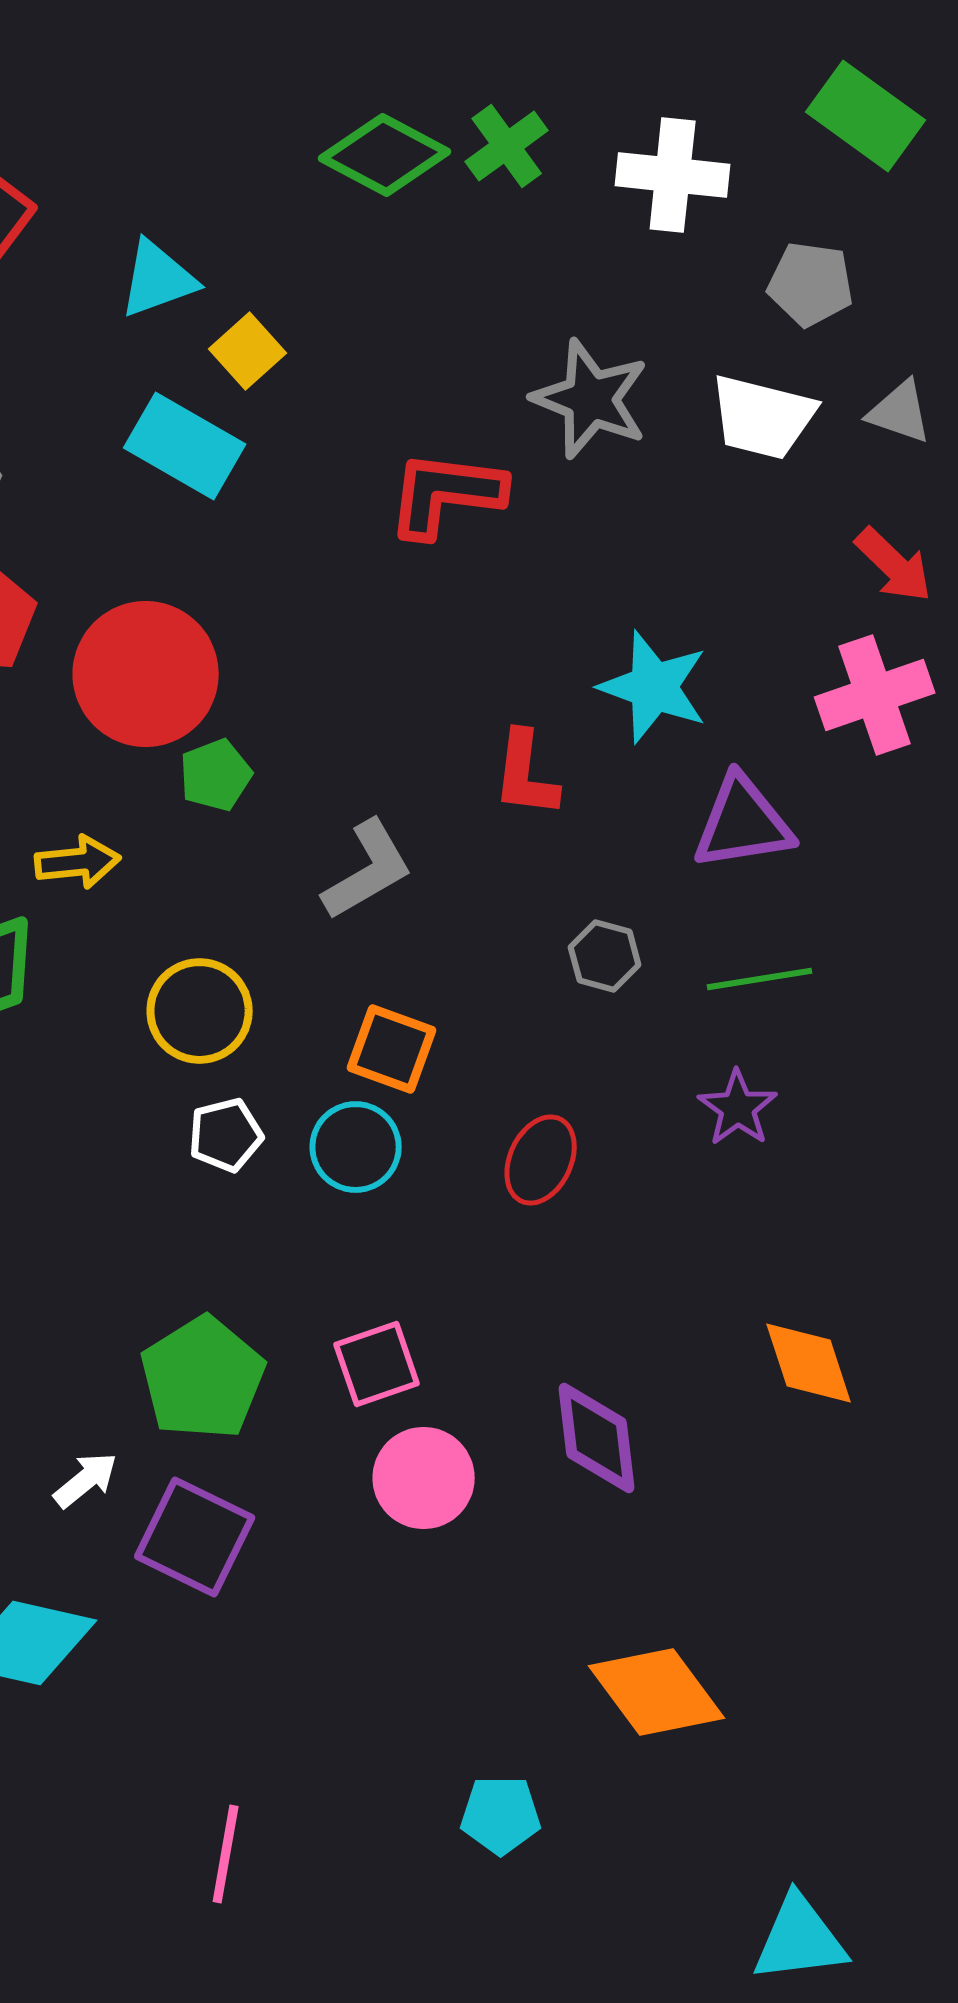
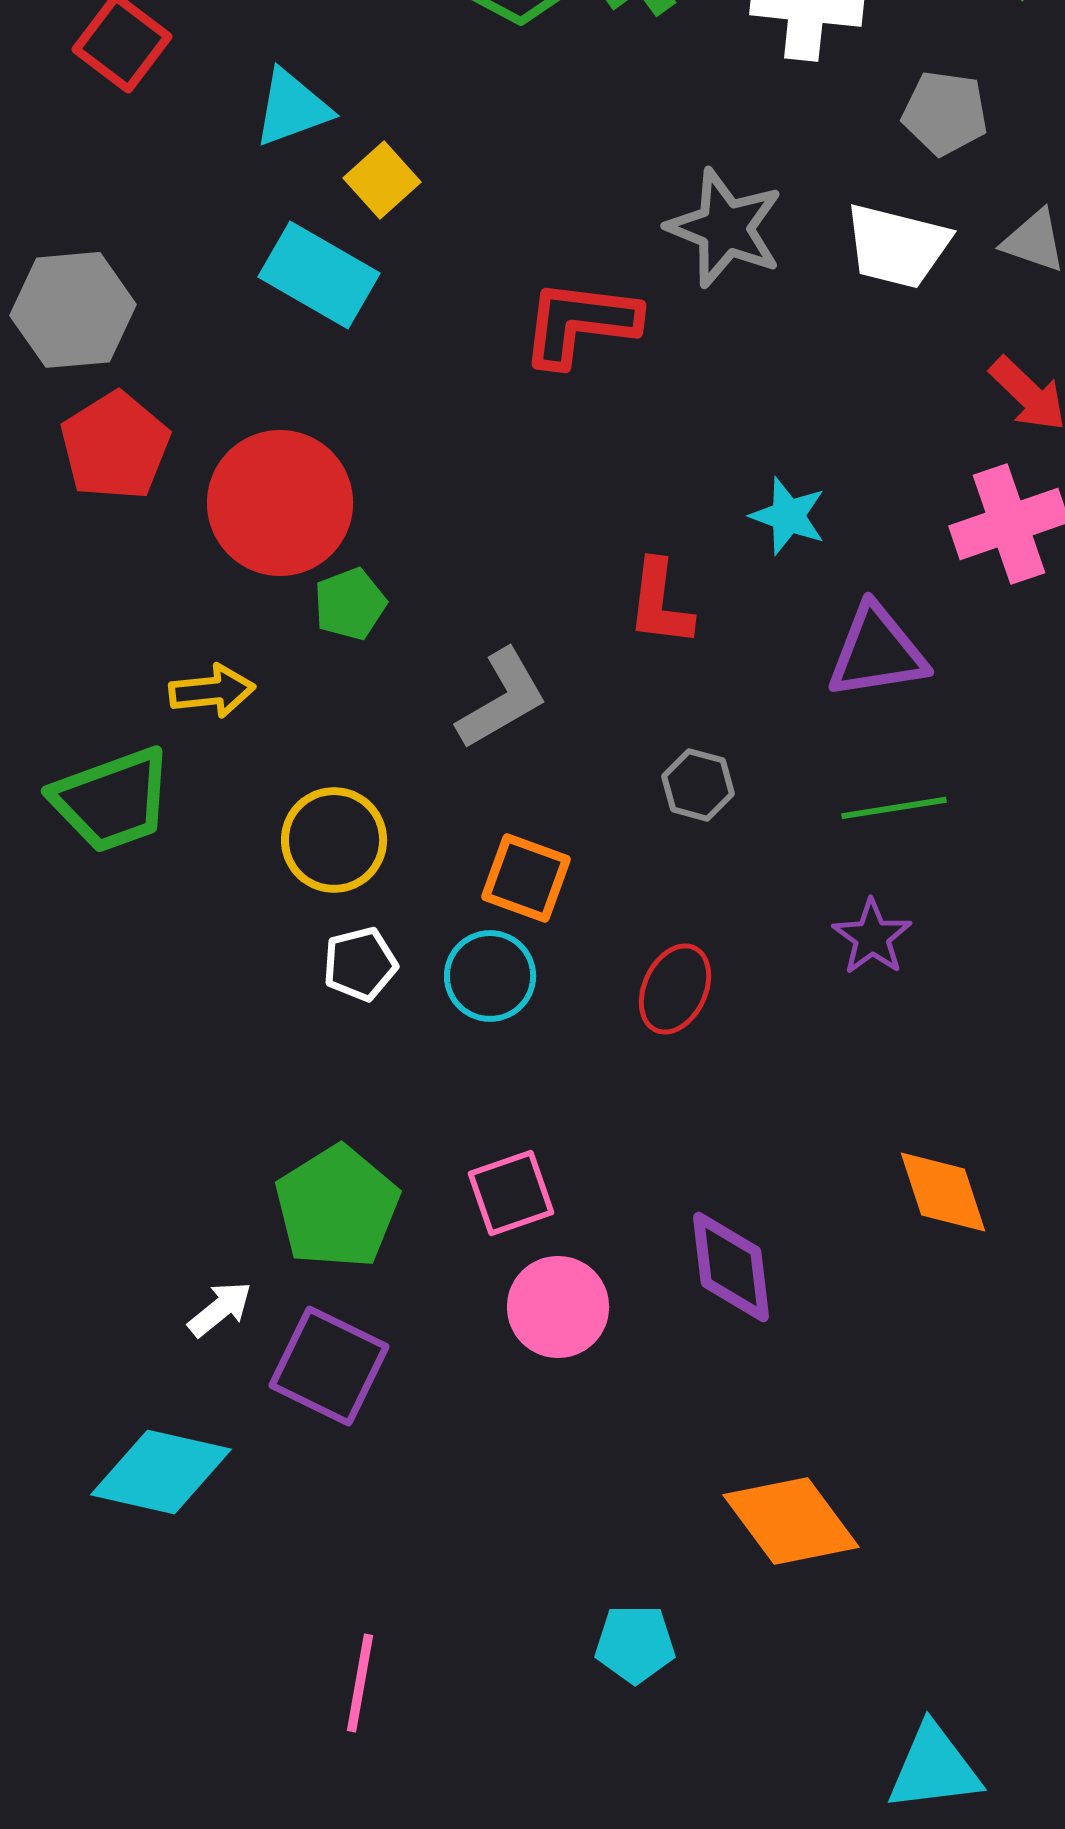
cyan star: (654, 687) -> (788, 516), size x0.7
gray hexagon: (605, 956) -> (698, 785), moved

